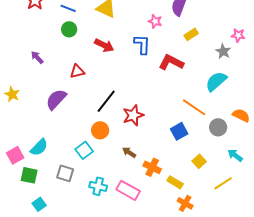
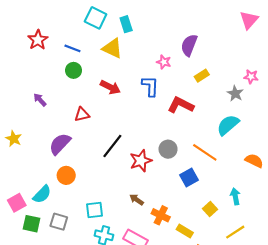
gray circle: (218, 127) -> (168, 149), moved
orange circle: (100, 130) -> (66, 175), moved
cyan square: (84, 150) -> (95, 210), moved, turned 30
cyan arrow: (235, 155) -> (235, 196), moved, turned 42
gray square: (65, 173) -> (59, 222), moved

